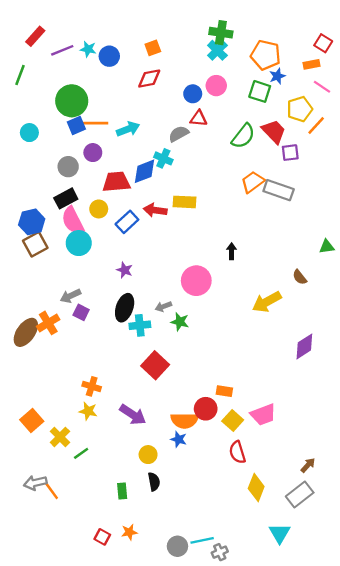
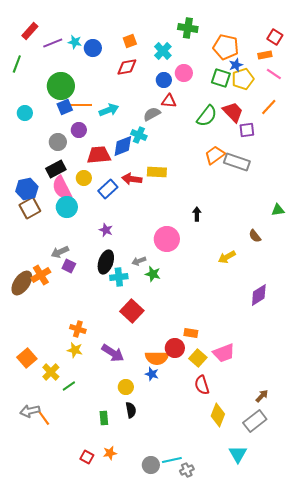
cyan cross: (217, 50) -> (163, 51), moved
yellow pentagon: (300, 109) -> (243, 79), moved
yellow arrow: (267, 302) -> (227, 257), size x0.7

